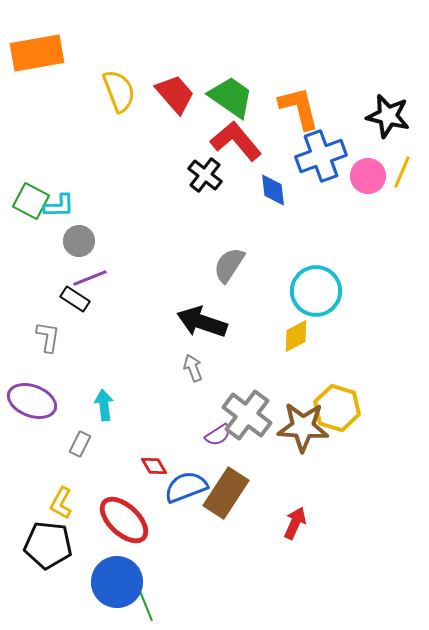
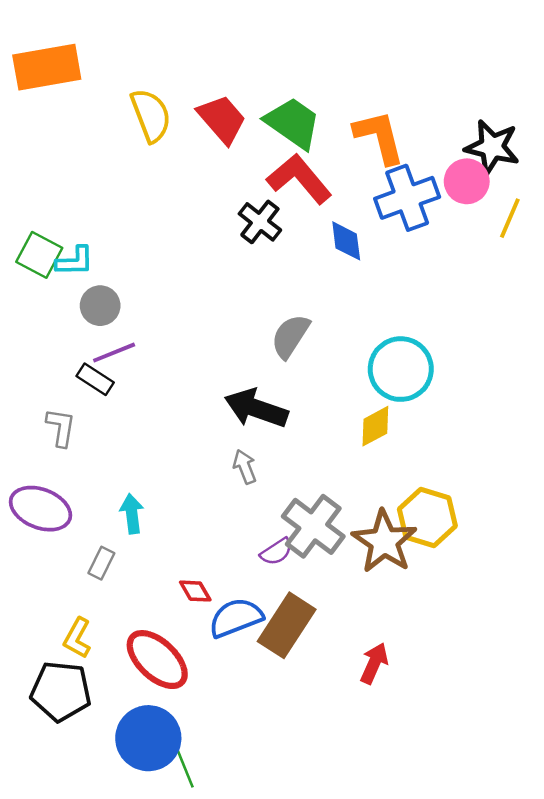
pink circle: (368, 176) -> (467, 181), moved
brown star: (303, 427) -> (384, 542), turned 30

